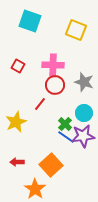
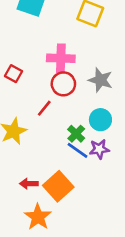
red square: (18, 66) -> (14, 74), moved
purple star: (83, 136) -> (99, 149), size x0.7
red arrow: (17, 162) -> (29, 184), moved

